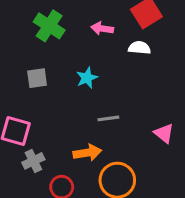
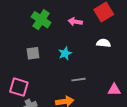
white semicircle: (139, 48) -> (103, 43), moved
pink triangle: (164, 133) -> (114, 90), turned -40

